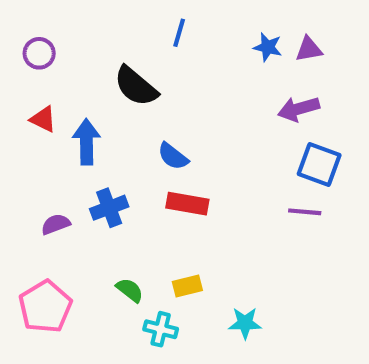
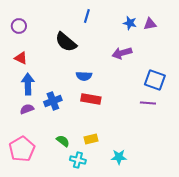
purple arrow: (299, 109) -> (122, 53), moved
blue arrow: (86, 142) -> (28, 84), moved
blue semicircle: (173, 156) -> (84, 76), turned -35

